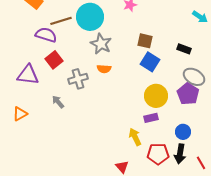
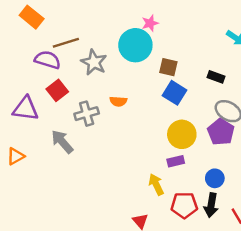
cyan circle: (90, 17) -> (135, 45), moved
gray star: (101, 44) -> (94, 62), moved
gray arrow: (58, 102) -> (62, 142), size x1.5

